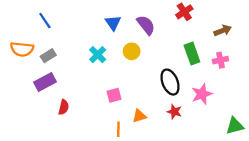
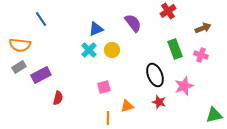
blue triangle: (113, 23) -> (96, 29), moved, turned 42
yellow circle: (132, 51) -> (112, 50), moved
gray rectangle: (48, 56) -> (19, 67), moved
pink cross: (220, 60) -> (201, 55), turned 32

